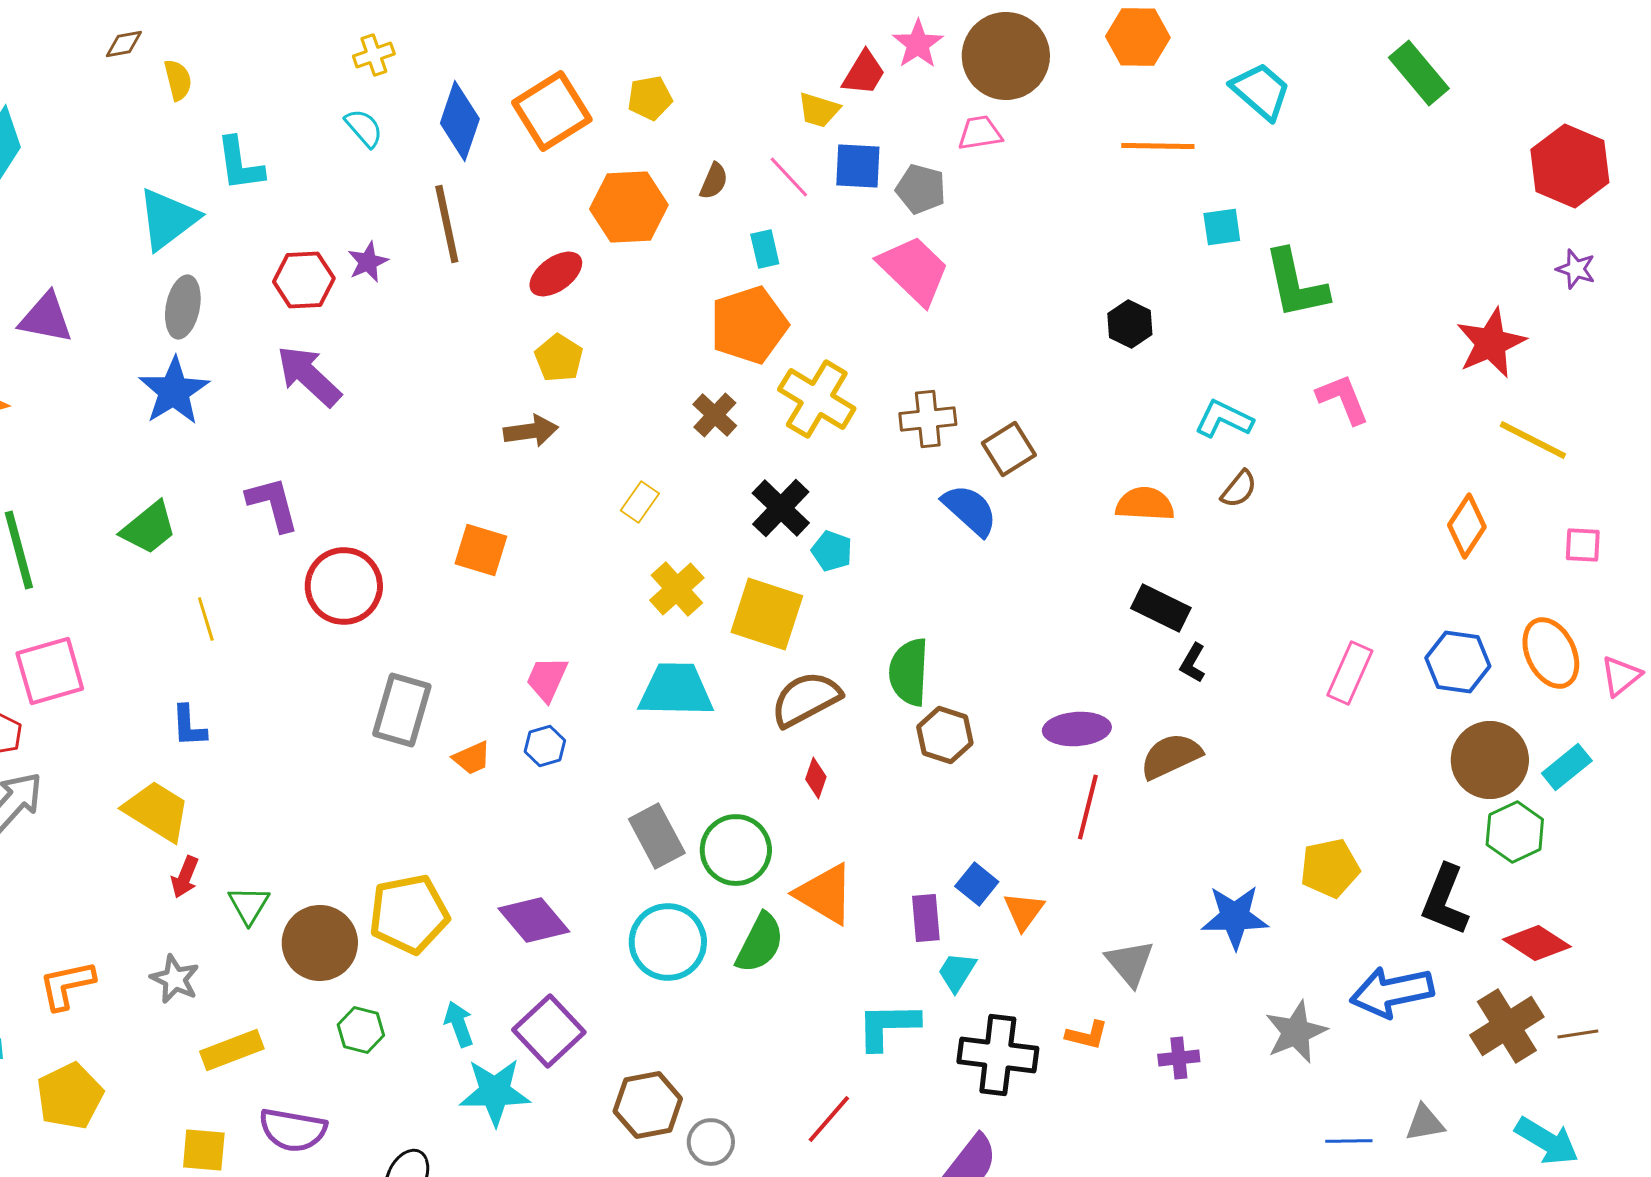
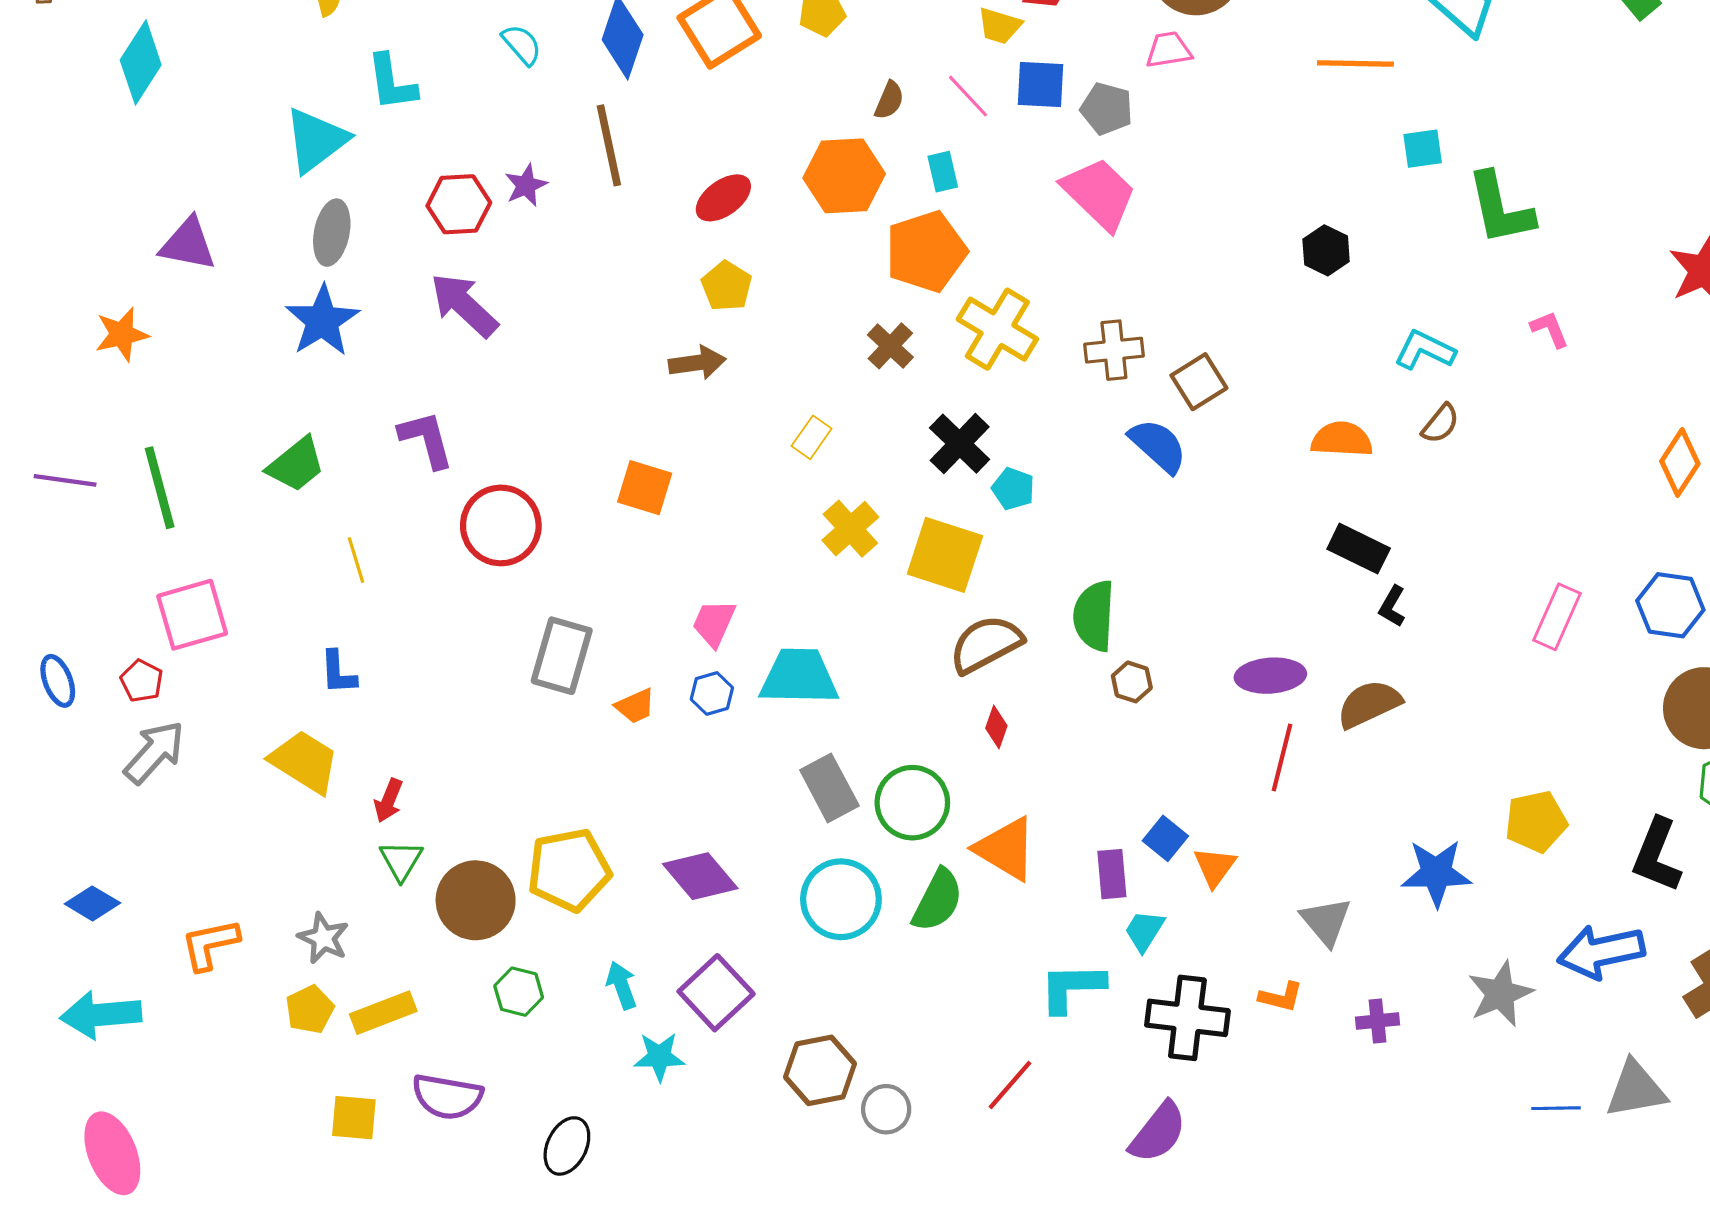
orange hexagon: (629, 207) -> (844, 176), moved
pink L-shape: (1343, 399) -> (1550, 329), size x0.7
cyan trapezoid: (676, 690) -> (799, 677), moved
brown hexagon: (945, 735) -> (1132, 682), size x0.7
red arrow: (185, 877) -> (388, 801), moved
cyan star: (495, 1092) -> (659, 1057), size x0.7
yellow pentagon: (70, 1096) -> (310, 1009), moved, size x0.7
gray triangle: (1425, 1123) -> (1636, 1089), size x1.5

